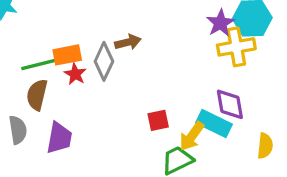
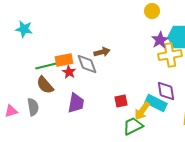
gray diamond: (104, 61) -> (87, 64), turned -45
brown semicircle: (37, 95) -> (45, 85), turned -54
purple trapezoid: (59, 138) -> (76, 103), moved

